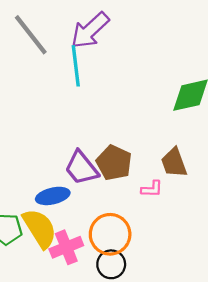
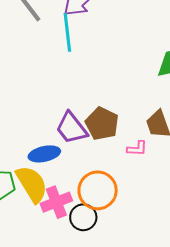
black circle: (111, 264) -> (83, 217), moved

